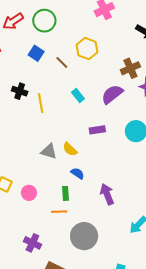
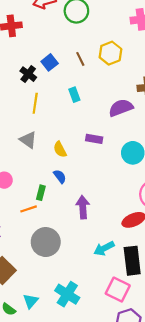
blue square: (36, 53) -> (50, 62), moved
cyan rectangle: (78, 95) -> (74, 95), moved
yellow line: (41, 103) -> (35, 103), moved
gray triangle: (49, 151) -> (28, 140), moved
orange line: (59, 212) -> (29, 209), turned -35

